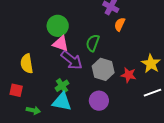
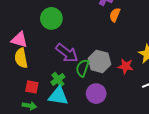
green semicircle: (93, 43) -> (83, 68), moved
pink triangle: (61, 44) -> (19, 40), moved
red square: (16, 90) -> (32, 87), moved

